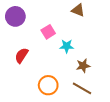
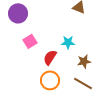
pink square: (48, 32) -> (30, 41), moved
red semicircle: (22, 55) -> (50, 57), moved

